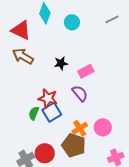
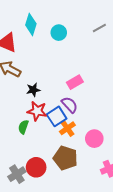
black star: (61, 63) -> (33, 90), moved
blue square: (52, 112) -> (57, 116), moved
orange cross: (80, 128) -> (67, 128), moved

